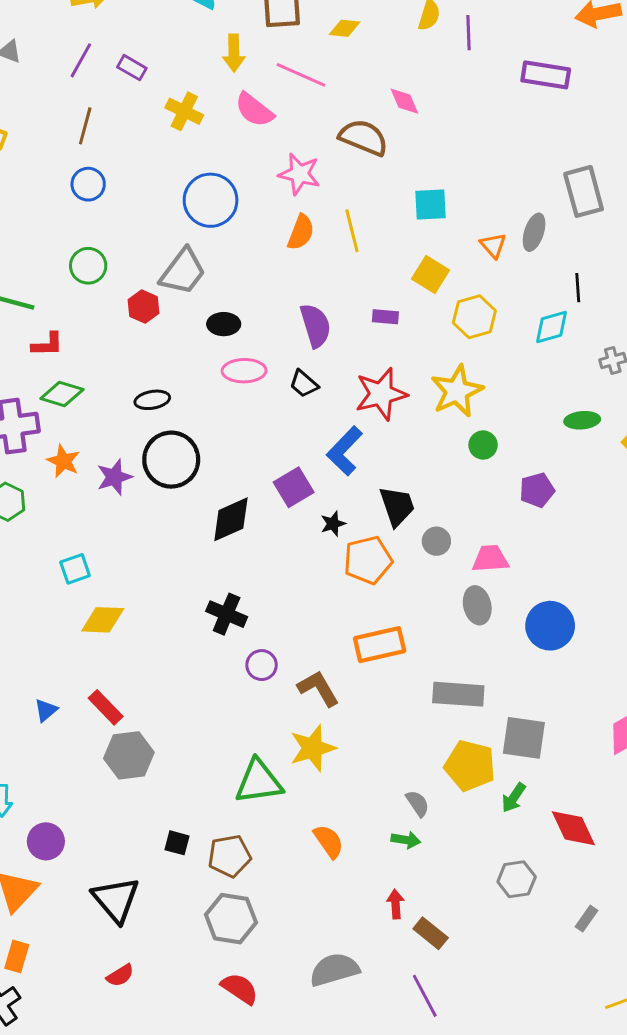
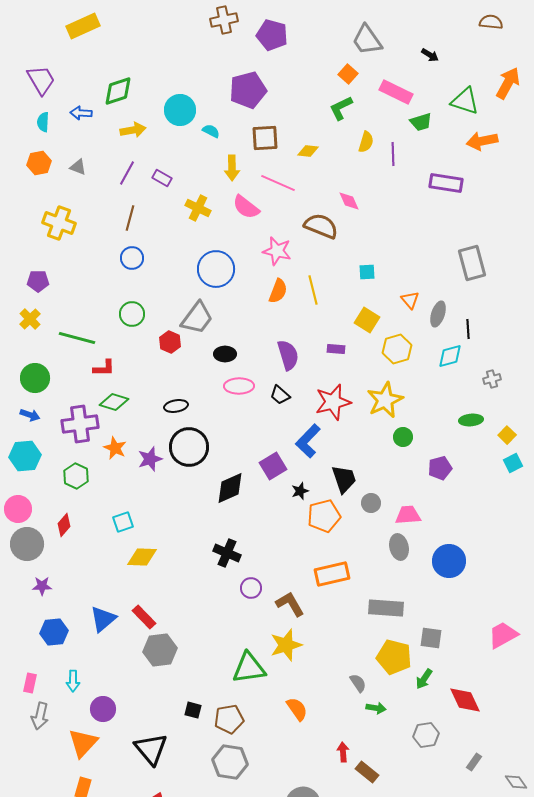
cyan square: (431, 205) -> (367, 272), size x0.7
gray ellipse: (534, 232) -> (438, 314), moved
blue triangle: (46, 710) -> (103, 619), size x1.6
gray square: (524, 738) -> (431, 638), size x0.7
green arrow: (406, 840) -> (376, 708), moved

